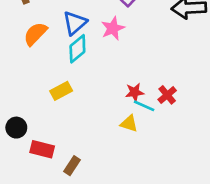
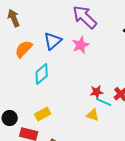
cyan diamond: (77, 49) -> (42, 74), moved
yellow rectangle: (61, 91) -> (43, 114), moved

